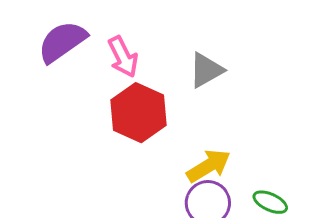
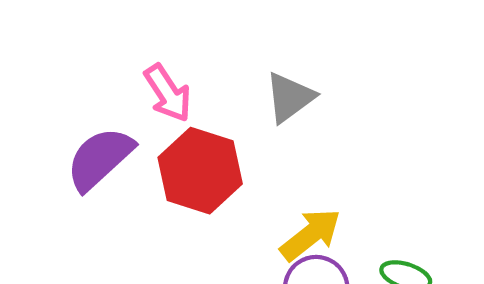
purple semicircle: (62, 42) -> (100, 159), moved

